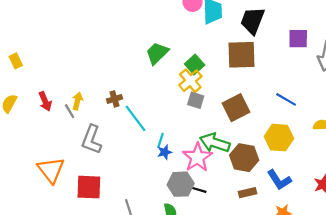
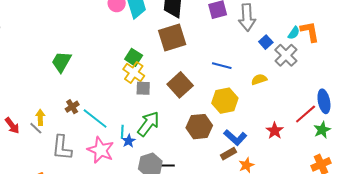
green trapezoid: (157, 53) -> (61, 62), moved
green arrow: (215, 143) -> (148, 124), moved, turned 124
pink star: (197, 157) -> (101, 150), moved
brown rectangle: (247, 193) -> (229, 154), moved

